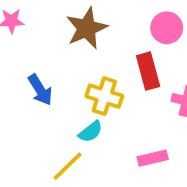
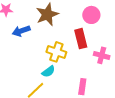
blue arrow: (40, 90) -> (21, 31), moved, turned 102
pink rectangle: (153, 158) -> (82, 87), turned -70

